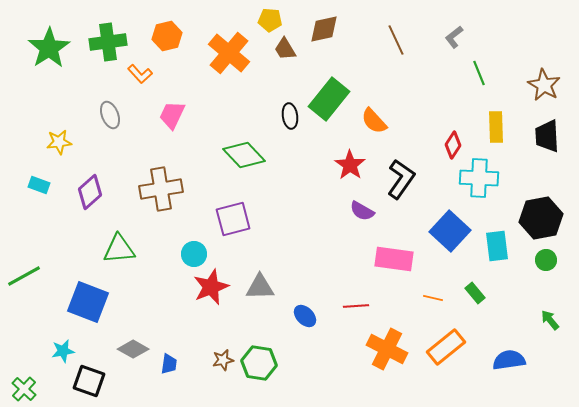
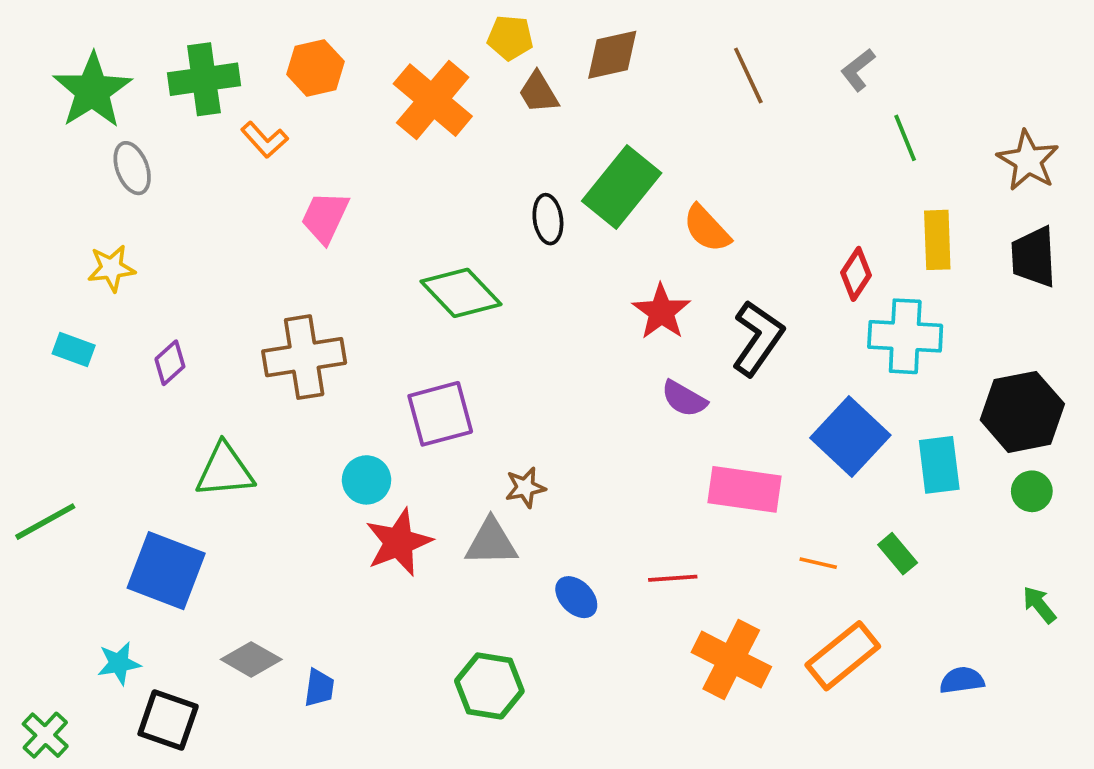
gray ellipse: (110, 115) -> (132, 168), moved
purple diamond: (90, 192) -> (170, 363), size x0.7
brown star: (223, 360) -> (525, 488), moved
blue semicircle: (509, 360) -> (962, 680), size x0.7

